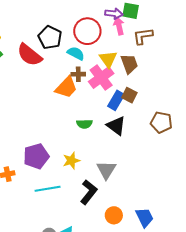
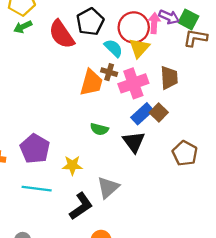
pink arrow: (119, 26) -> (154, 23), moved
brown L-shape: (143, 36) -> (195, 38), moved
yellow triangle: (108, 59) -> (139, 48), moved
orange trapezoid: (66, 87) -> (91, 83), turned -45
purple pentagon: (36, 156) -> (35, 149), turned 30

